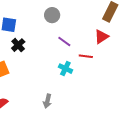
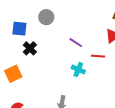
gray circle: (52, 15) -> (46, 17), moved

